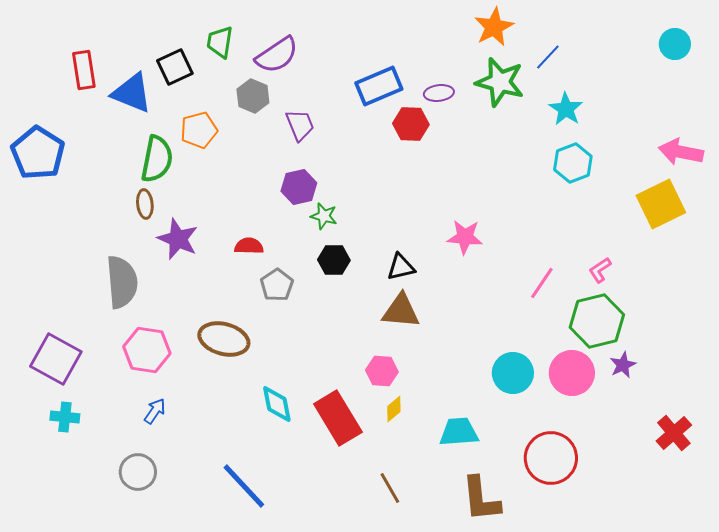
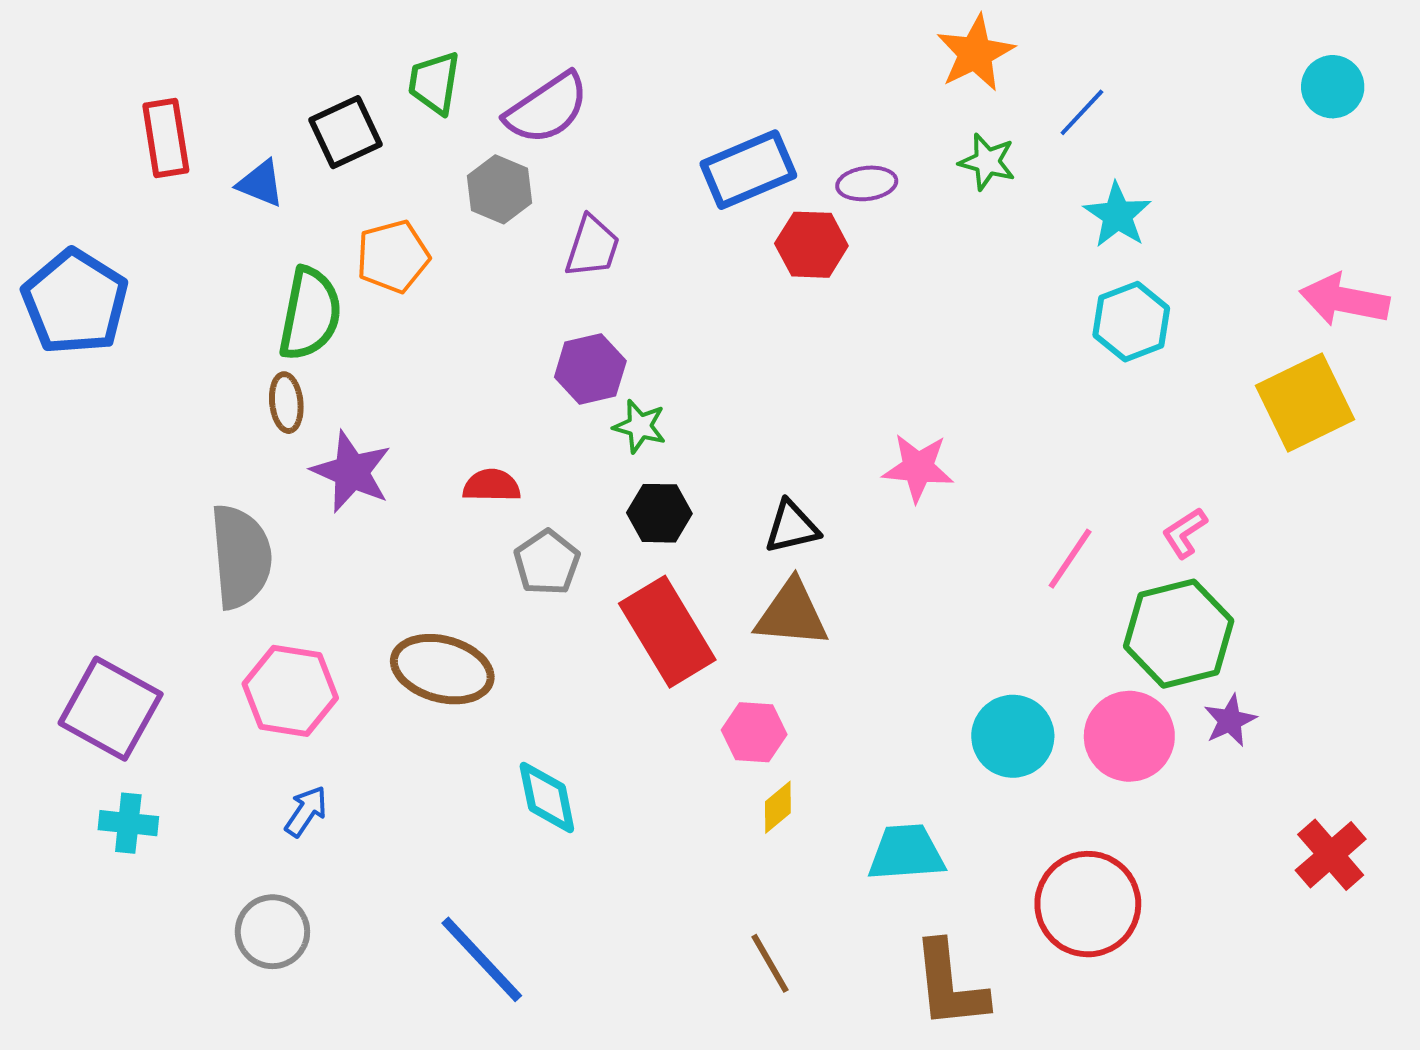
green star: (500, 82) -> (987, 162), size x0.6
blue triangle: (132, 93) -> (261, 183), size x0.6
purple trapezoid: (300, 125) -> (592, 247), turned 40
red rectangle: (338, 418) -> (667, 632), moved

